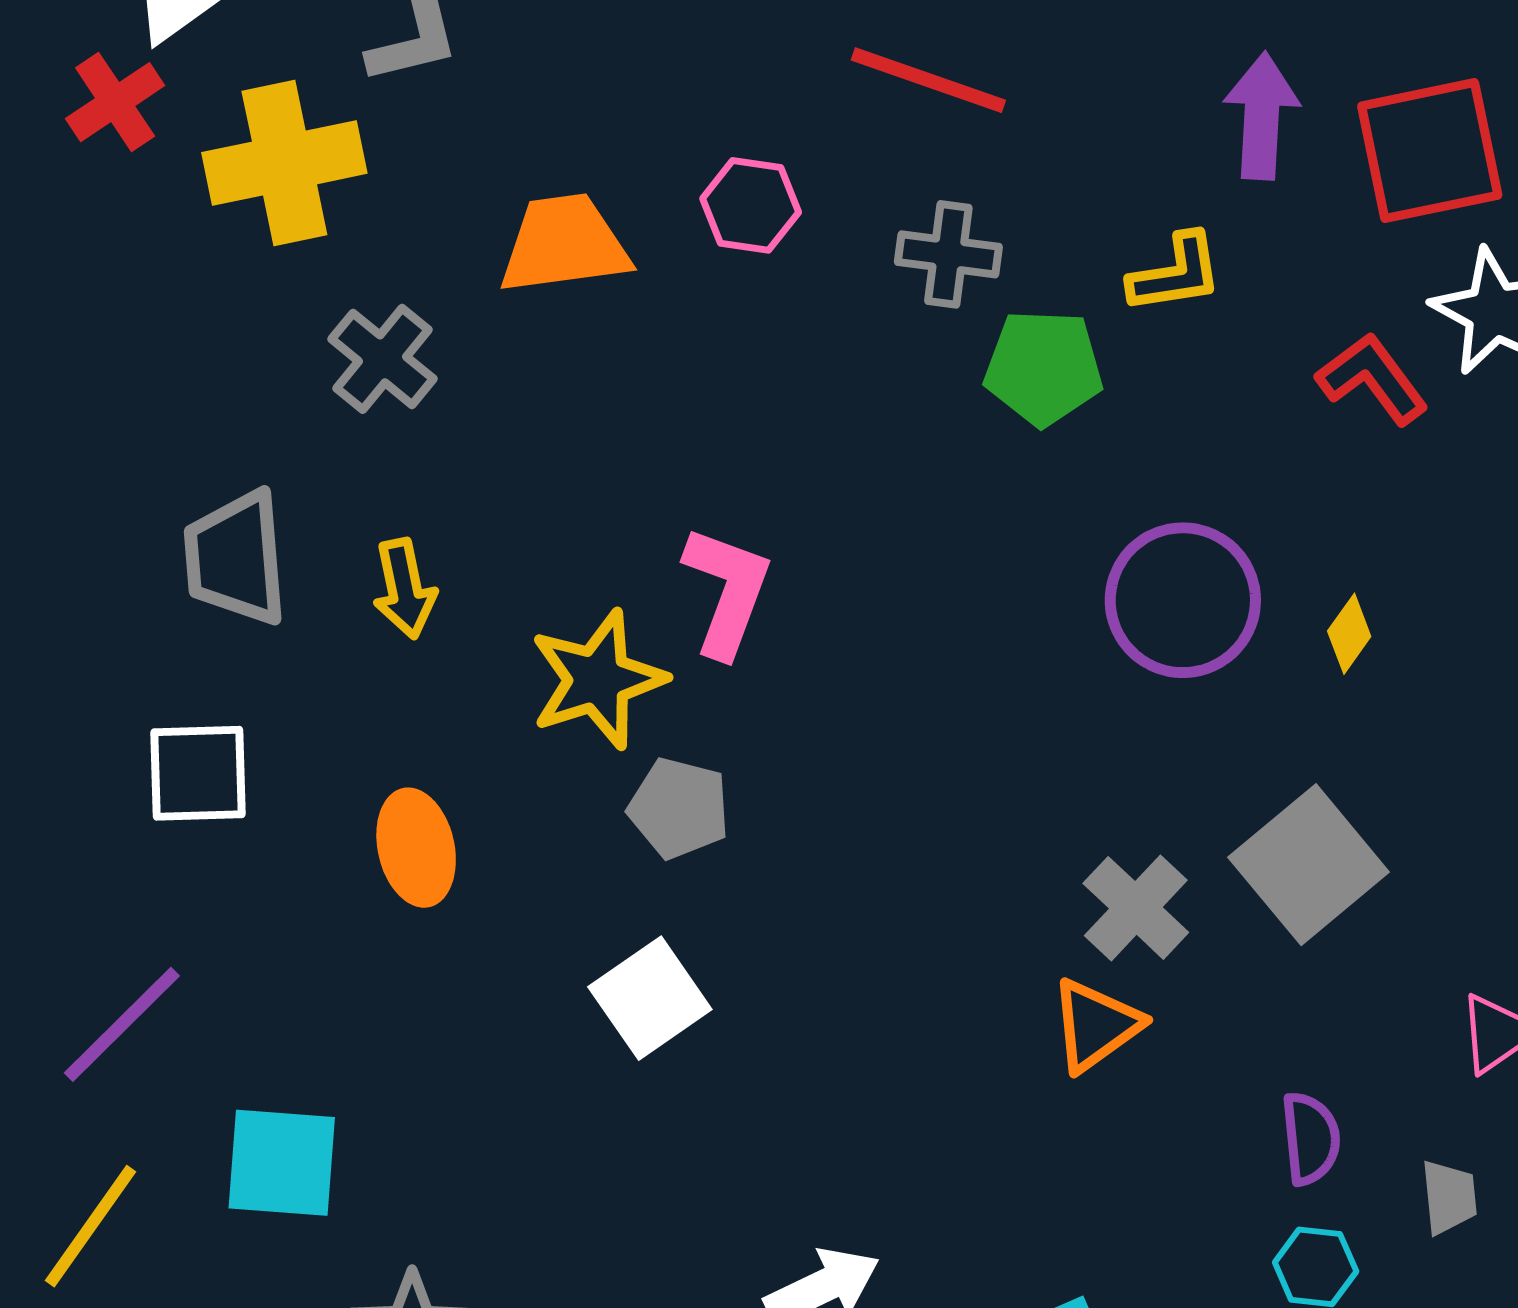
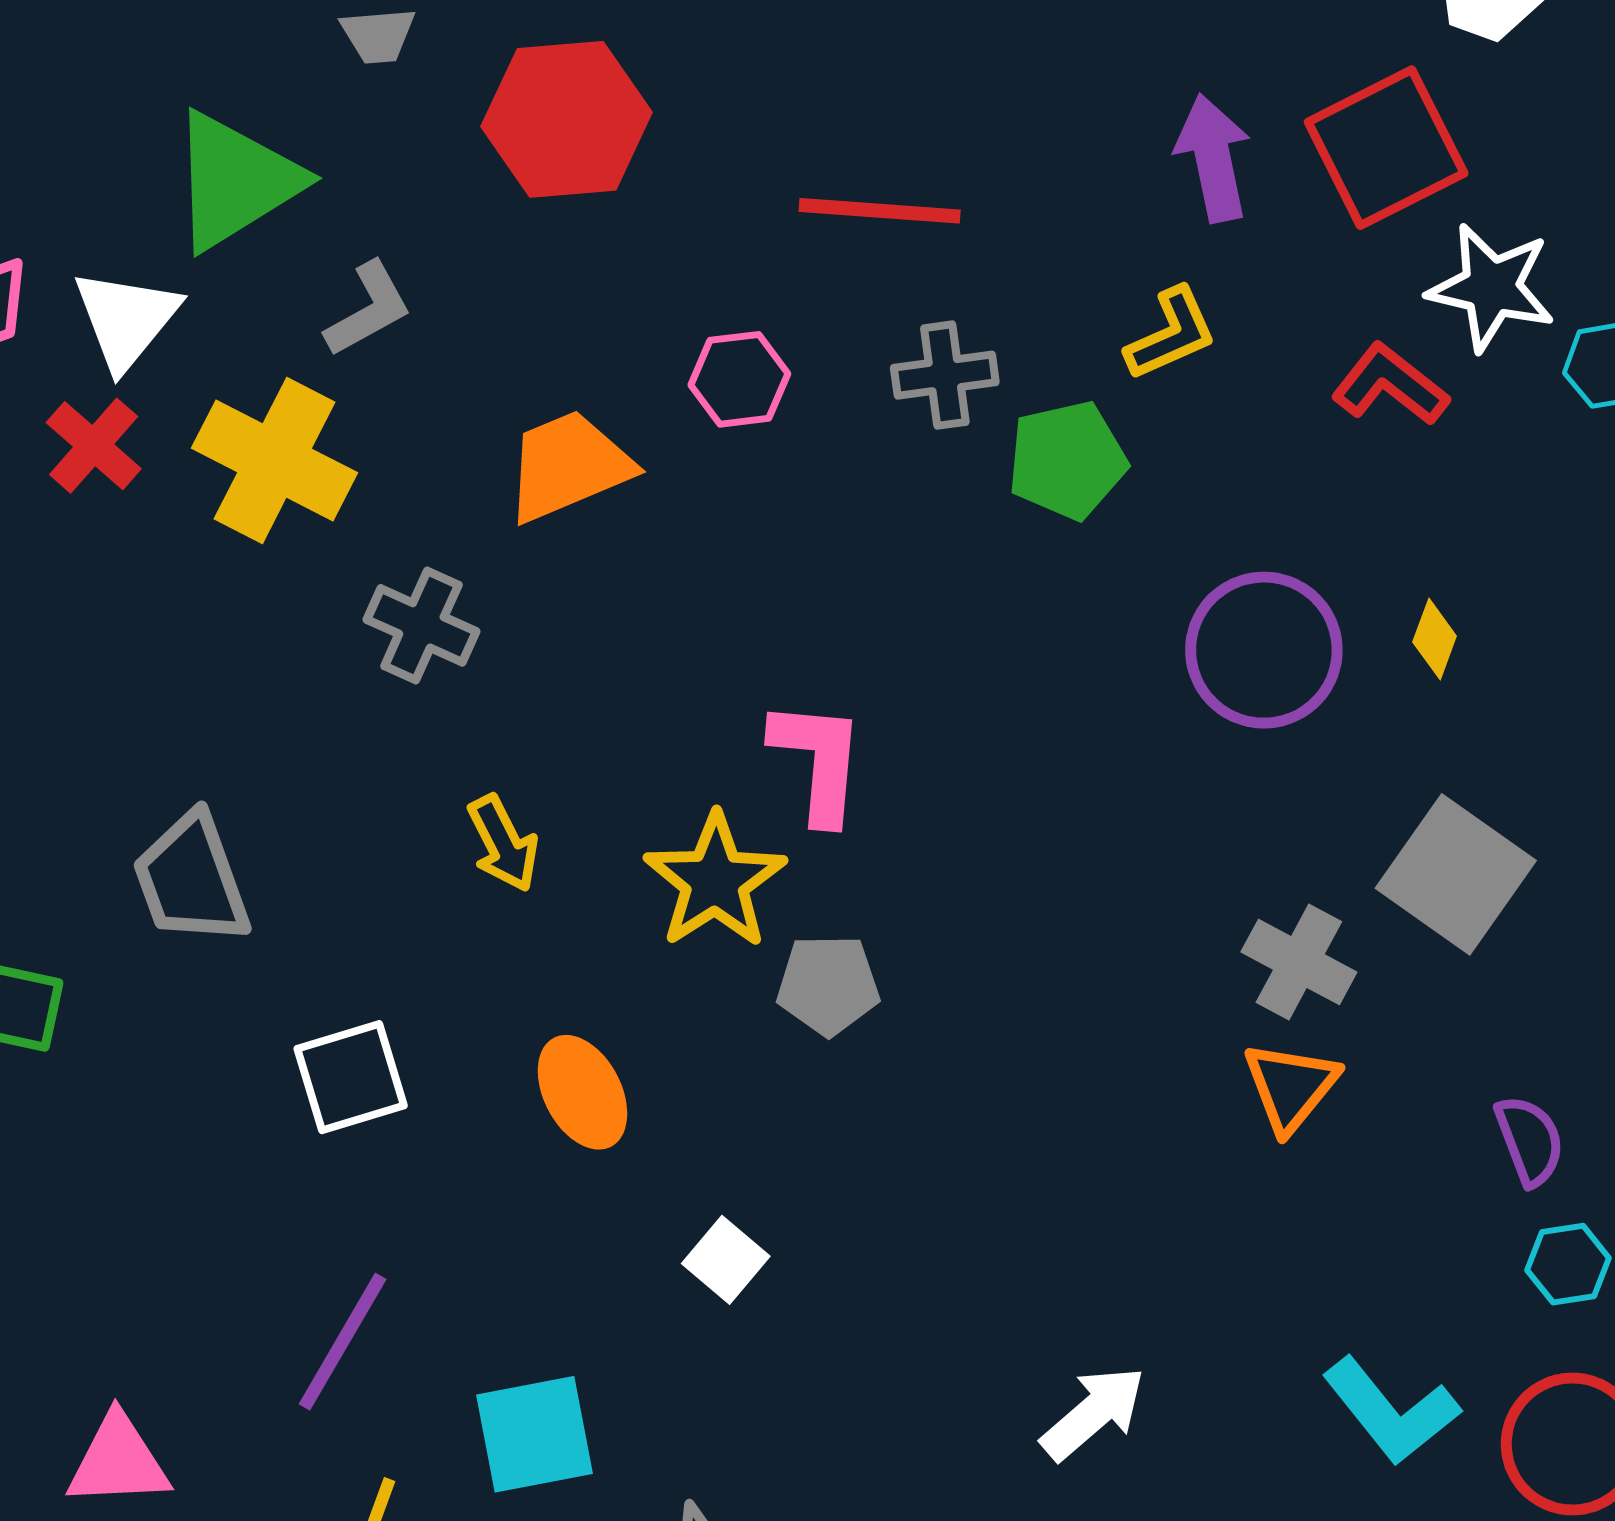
yellow cross: (284, 163) -> (275, 460), turned -36
gray trapezoid: (236, 558) -> (191, 879), moved
white square: (650, 998) -> (726, 1260), moved, size x0.7

